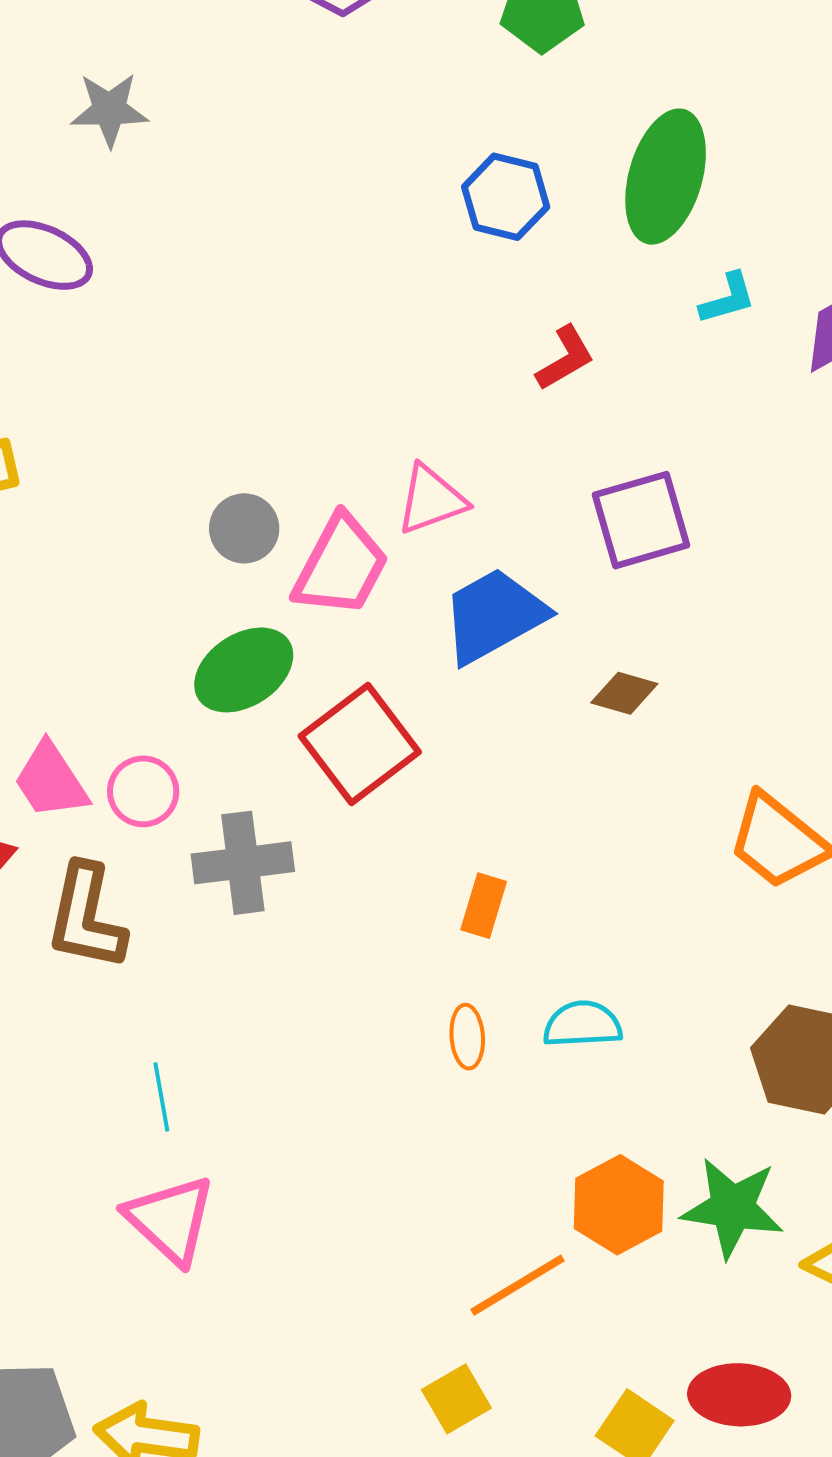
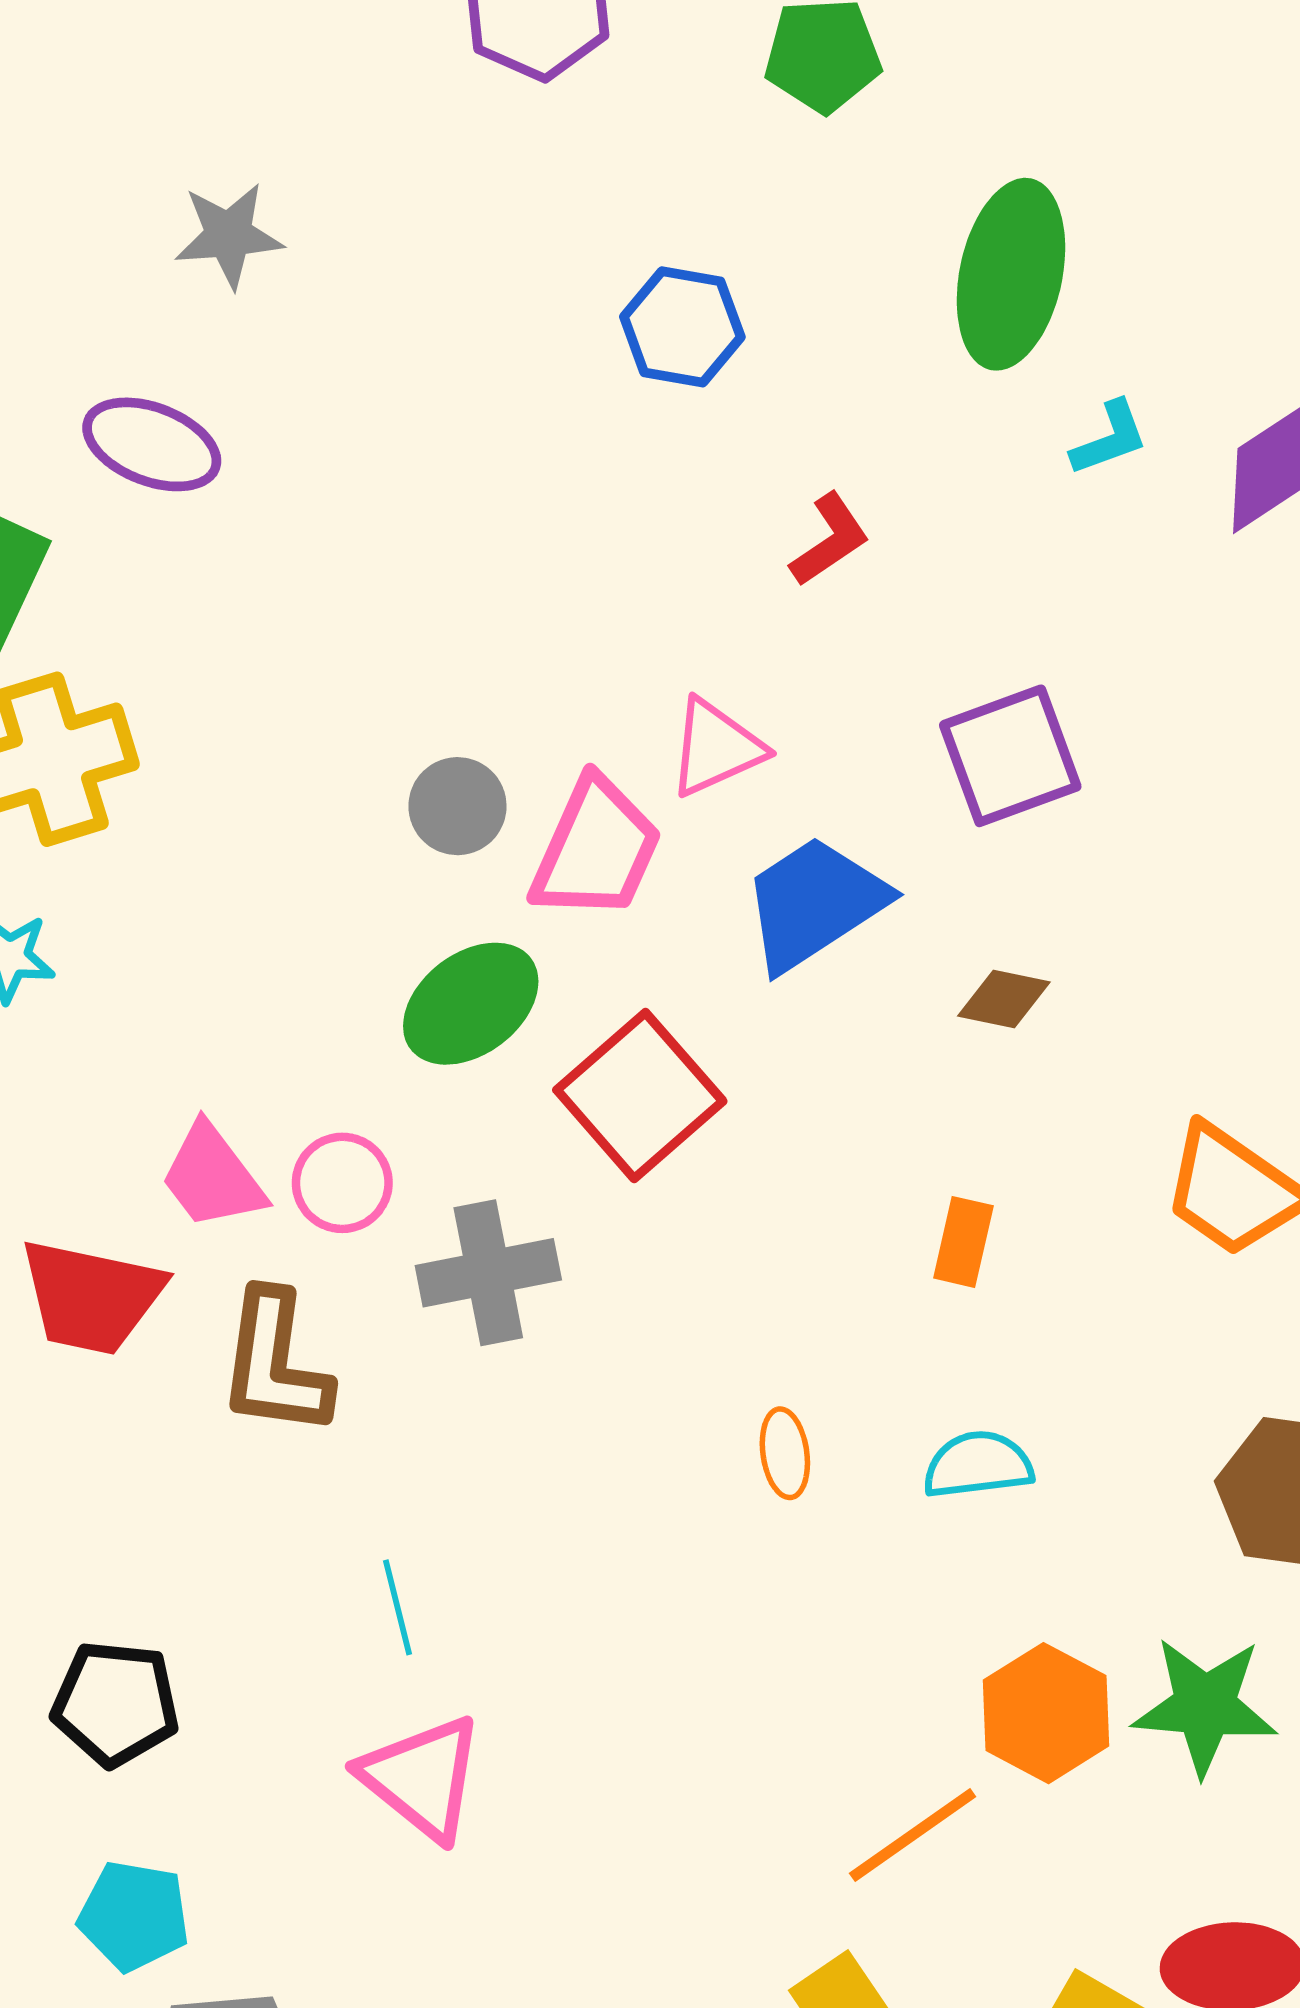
blue hexagon: (506, 197) -> (682, 327), moved
red L-shape: (565, 358) -> (830, 540), moved
orange rectangle: (484, 906) -> (963, 1242), moved
orange ellipse: (467, 1037) -> (785, 1453), moved

